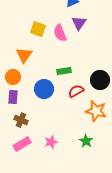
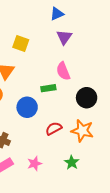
pink semicircle: (60, 33) -> (63, 71), moved
red semicircle: (76, 91) -> (54, 128), moved

